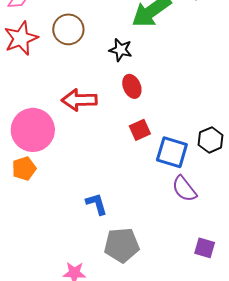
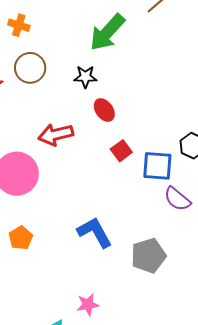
orange pentagon: (24, 169) -> (21, 238), moved
blue L-shape: (97, 204) -> (95, 232), size x1.5
gray pentagon: (122, 245) -> (148, 256), moved

